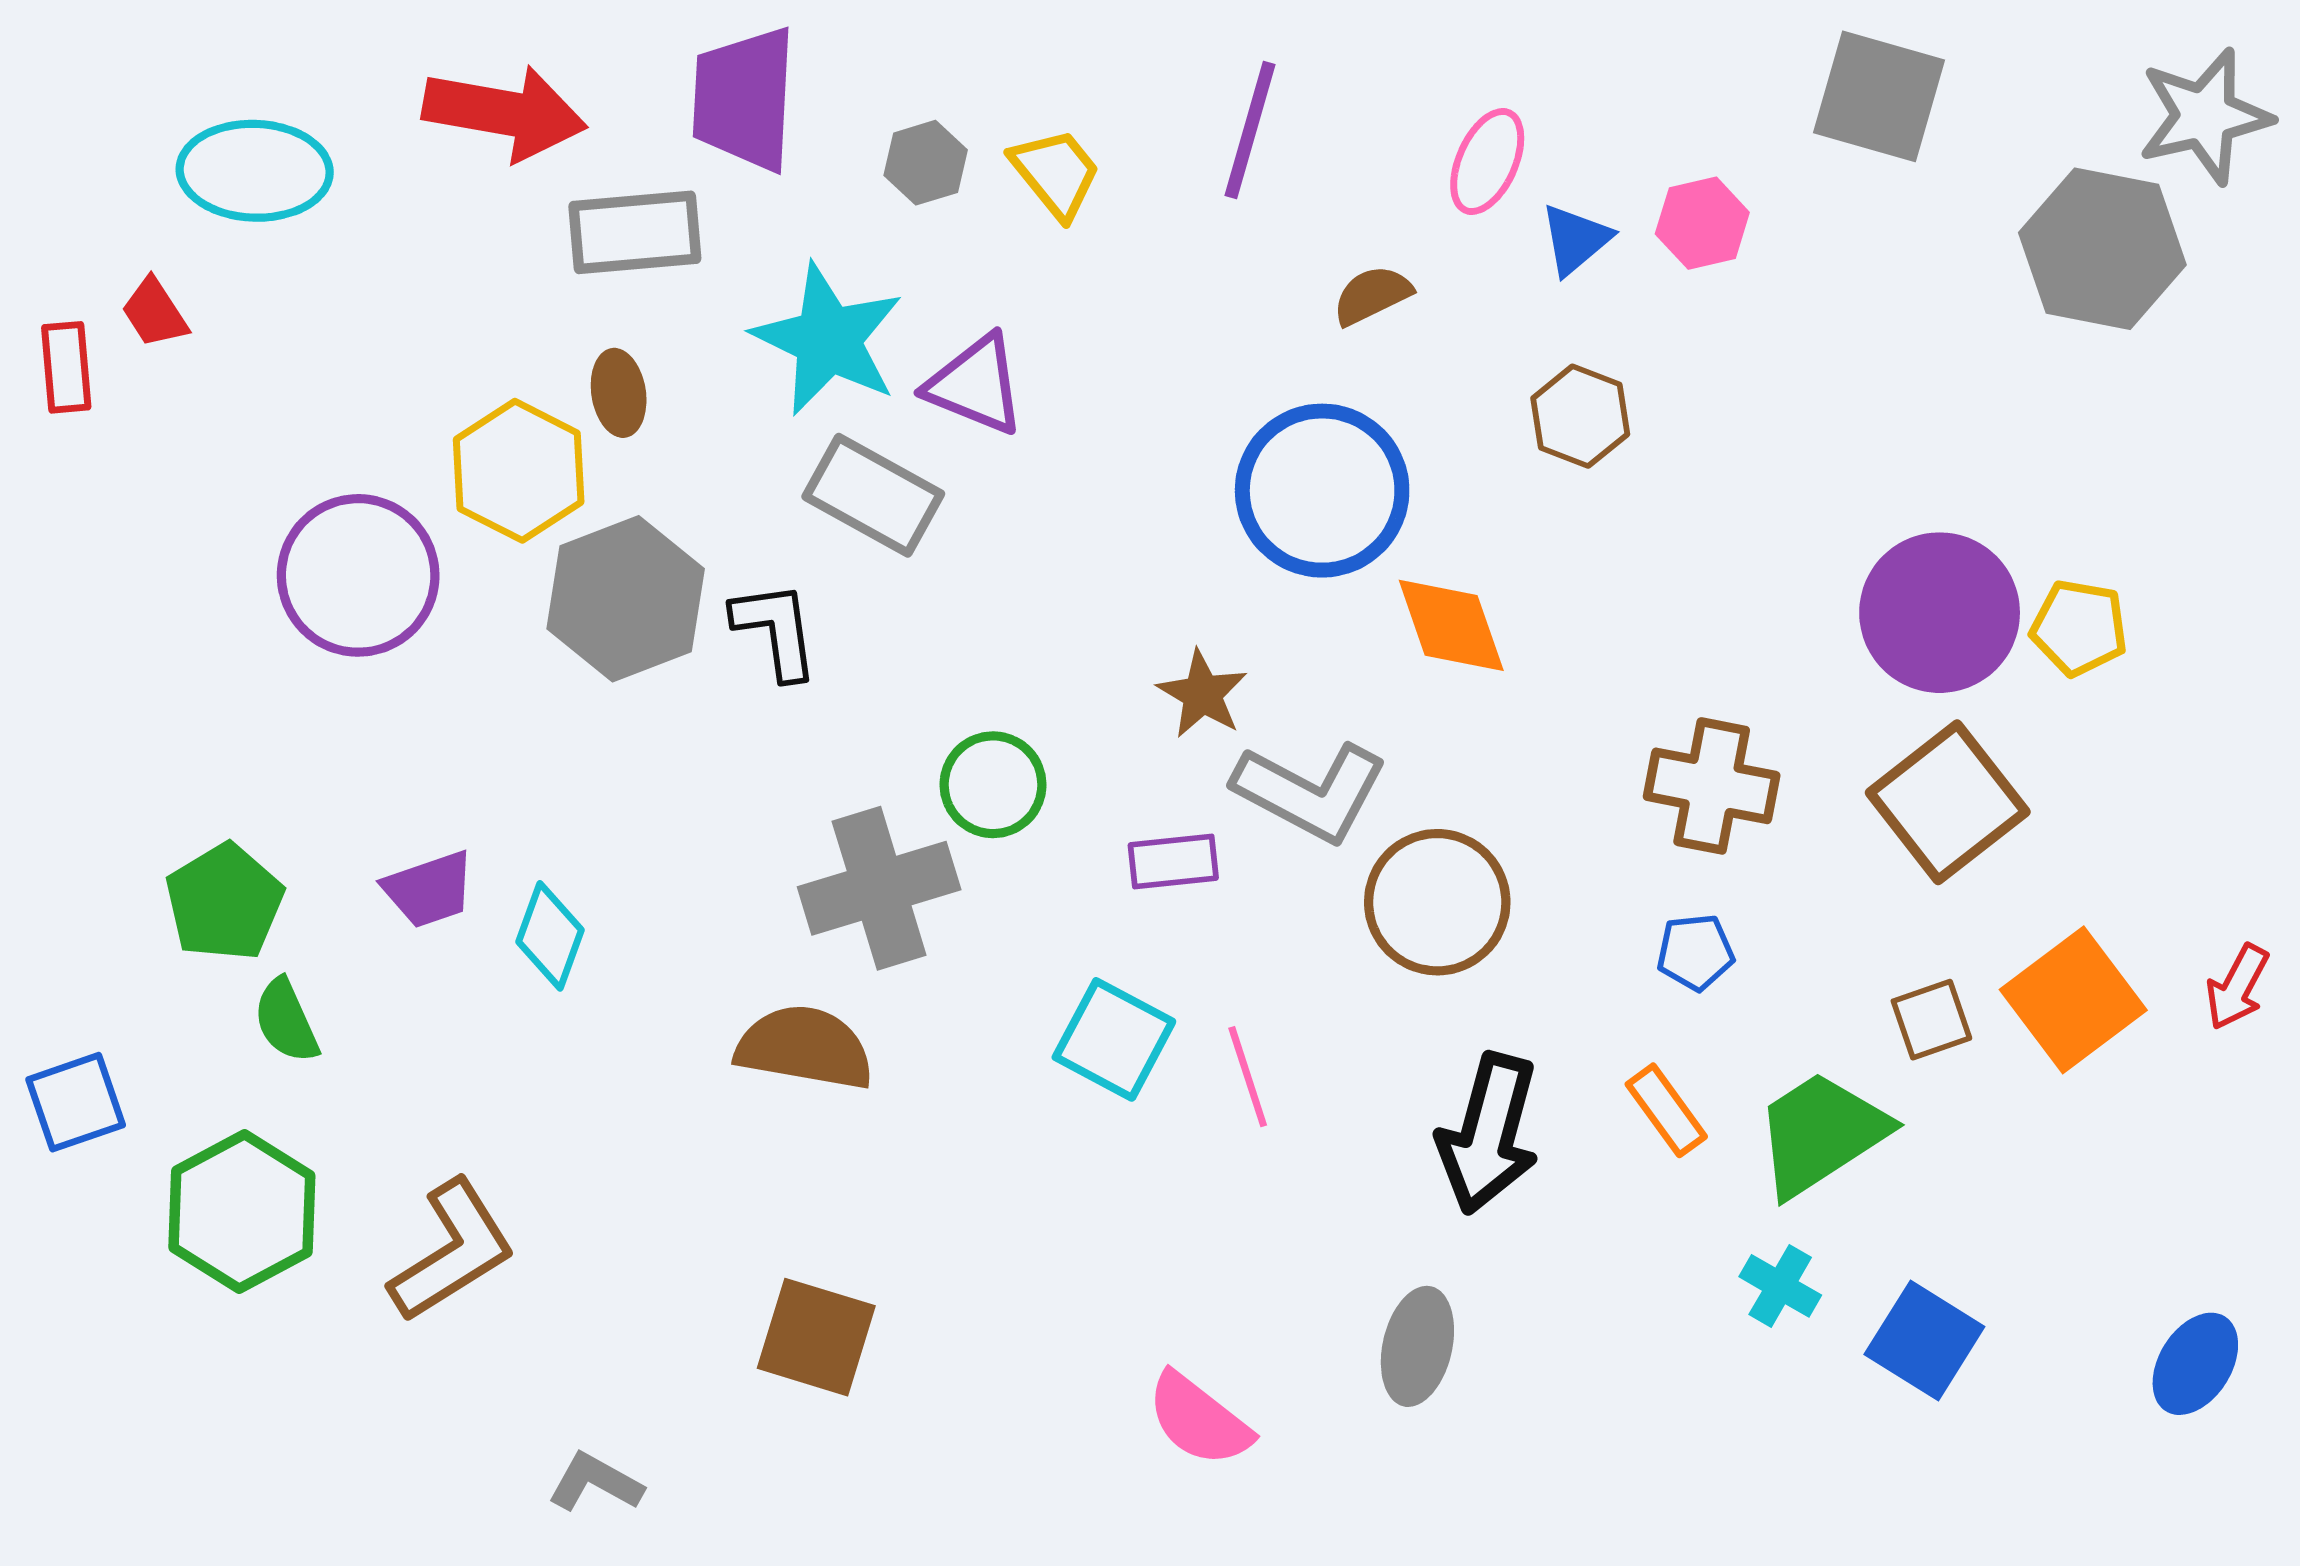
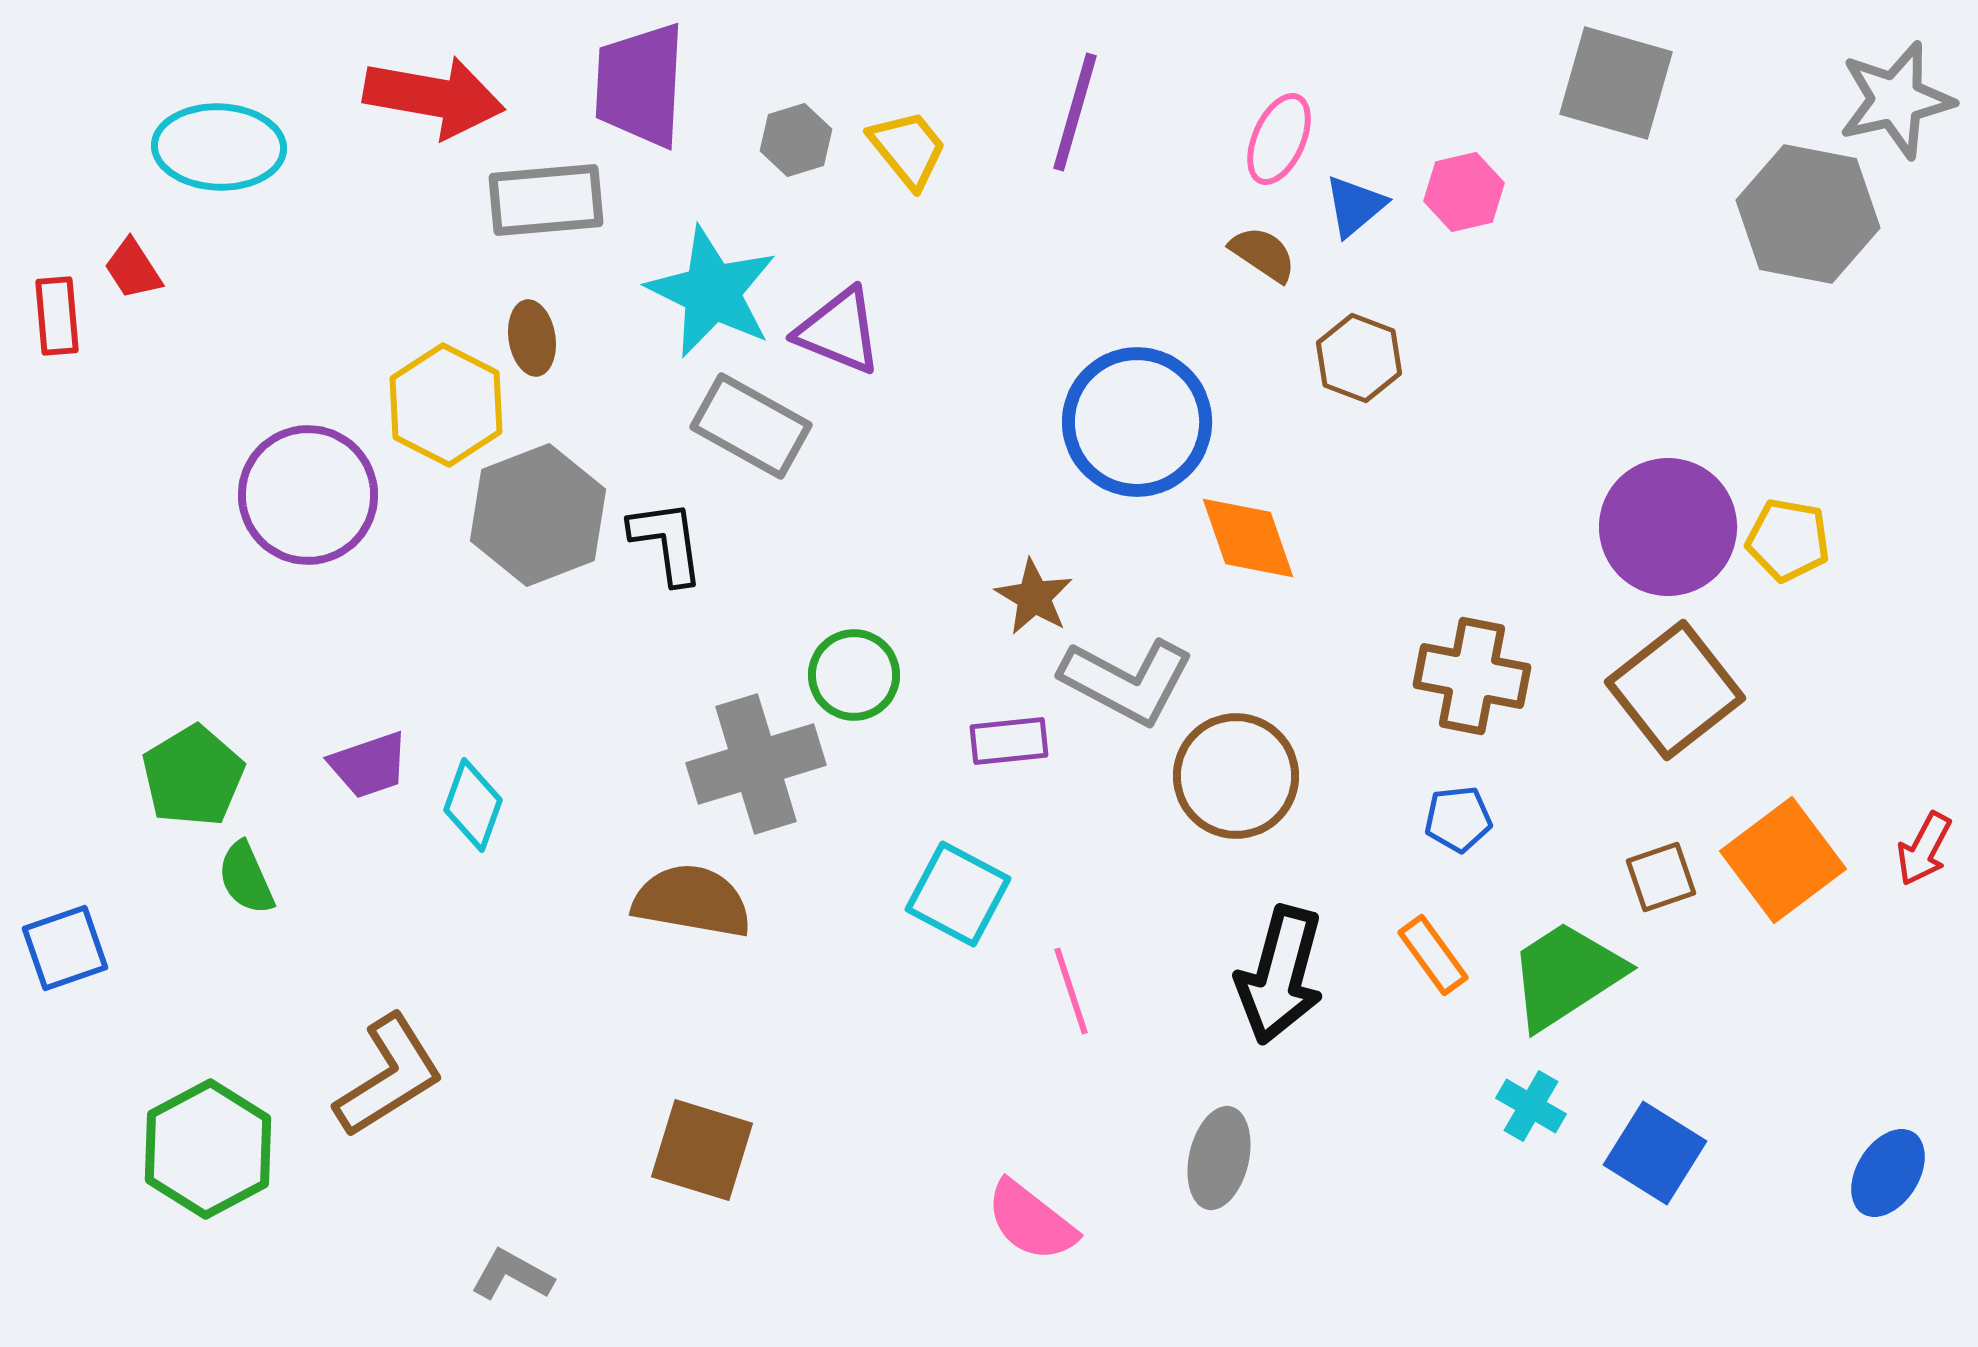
brown semicircle: (1372, 295) -> (1263, 254), moved, turned 60
pink line: (1248, 1077) -> (1071, 991), moved
green hexagon: (242, 1211) -> (208, 1149), moved

